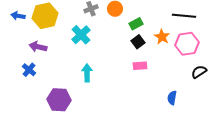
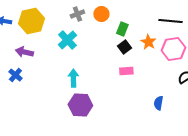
green rectangle: (136, 24) -> (122, 29), turned -40
purple hexagon: (59, 100) -> (80, 105), moved

